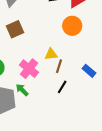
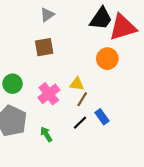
blue rectangle: (89, 71) -> (102, 117), moved
green arrow: (22, 90) -> (46, 134), moved

